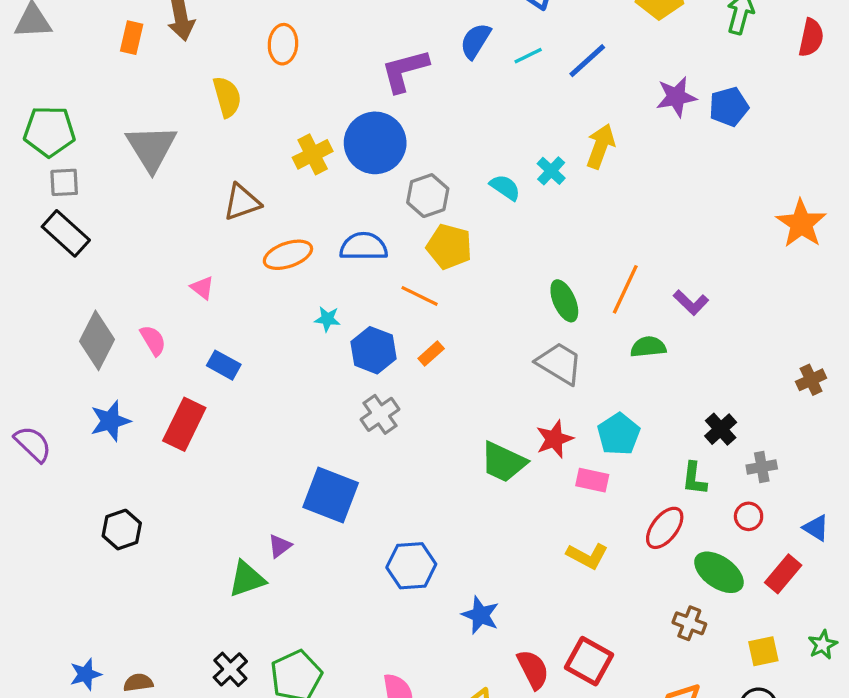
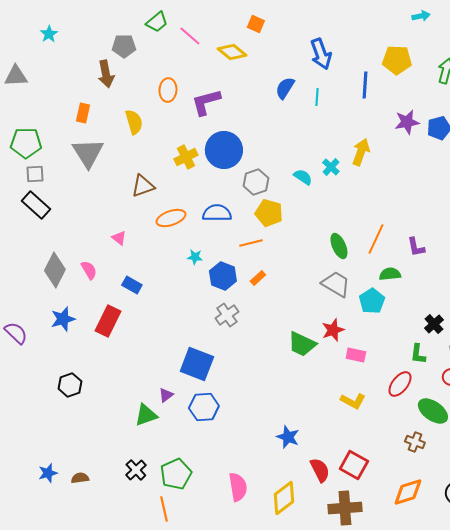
orange rectangle: (132, 38) -> (83, 113), moved
cyan line: (528, 56) -> (317, 97), turned -60
blue line: (587, 61) -> (365, 85), moved, turned -44
purple L-shape: (405, 71) -> (206, 102), moved
orange line: (420, 296) -> (251, 243), turned -40
purple L-shape: (691, 302) -> (416, 247), turned 35
cyan pentagon: (619, 434) -> (372, 301), moved
blue hexagon: (411, 566) -> (204, 407), moved

